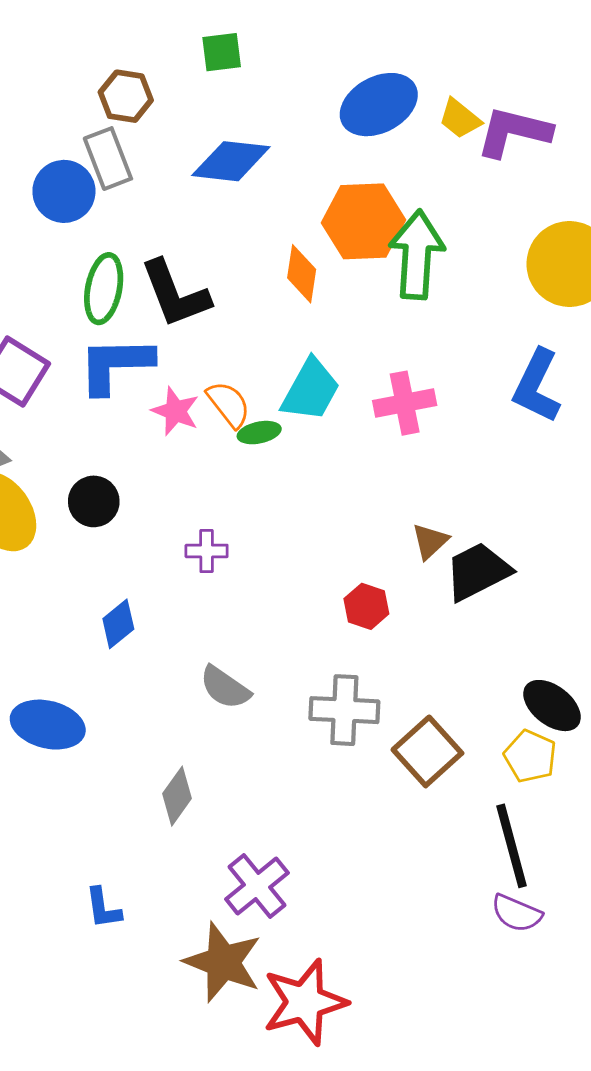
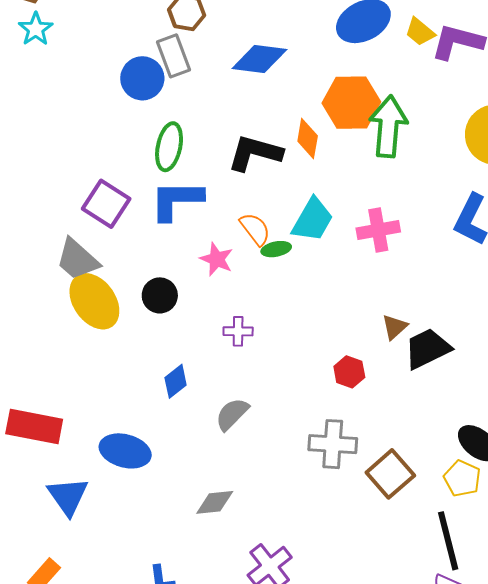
black L-shape: (175, 294) -> (255, 153), moved, turned 126
pink star: (175, 411) -> (217, 259), moved
gray semicircle: (225, 688) -> (232, 414), moved, turned 99
gray diamond: (177, 796) -> (215, 502), turned 48

